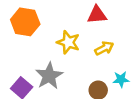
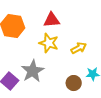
red triangle: (97, 15) -> (52, 20), moved

